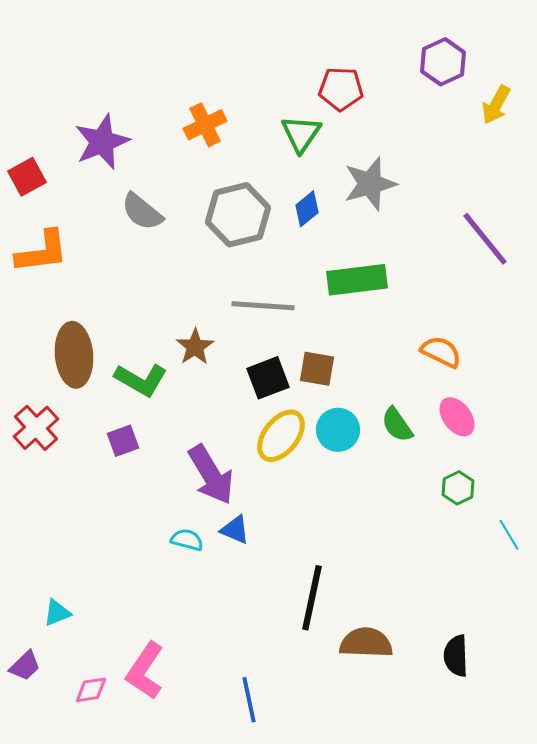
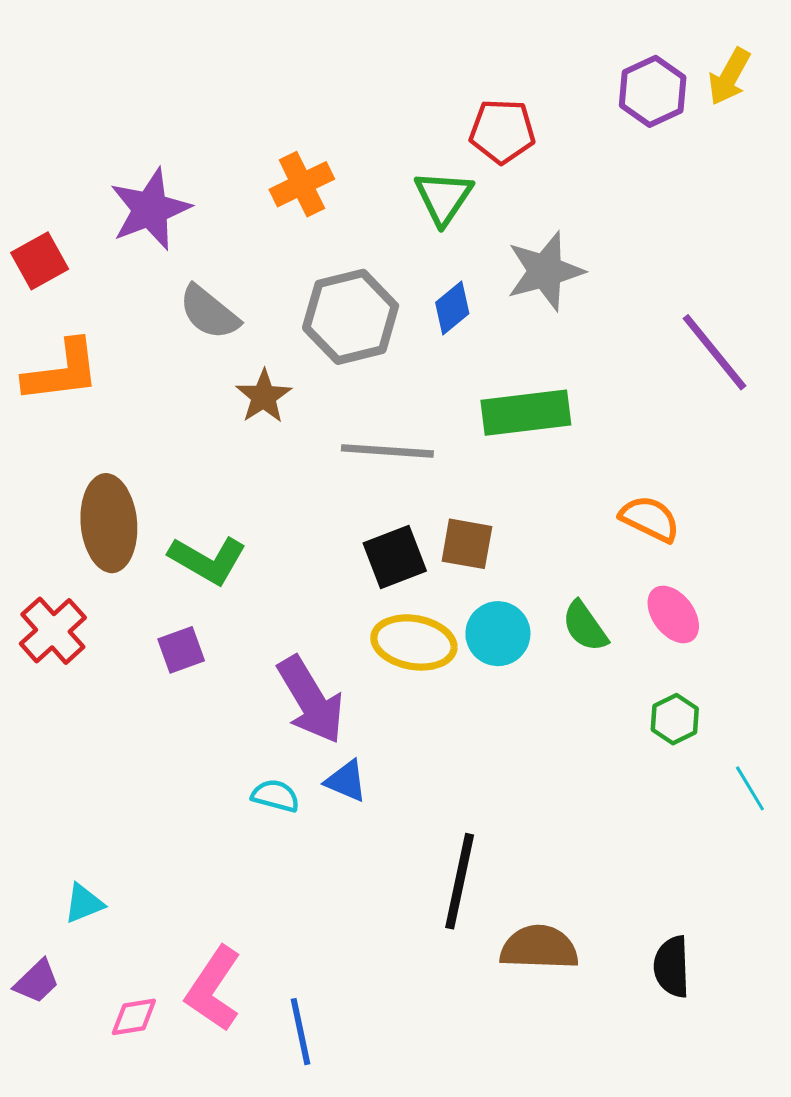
yellow arrow: (496, 105) -> (729, 77), moved
brown star: (195, 347) -> (264, 396), moved
yellow ellipse: (281, 436) -> (414, 642), turned 62
blue line: (249, 700) -> (300, 1032), moved

